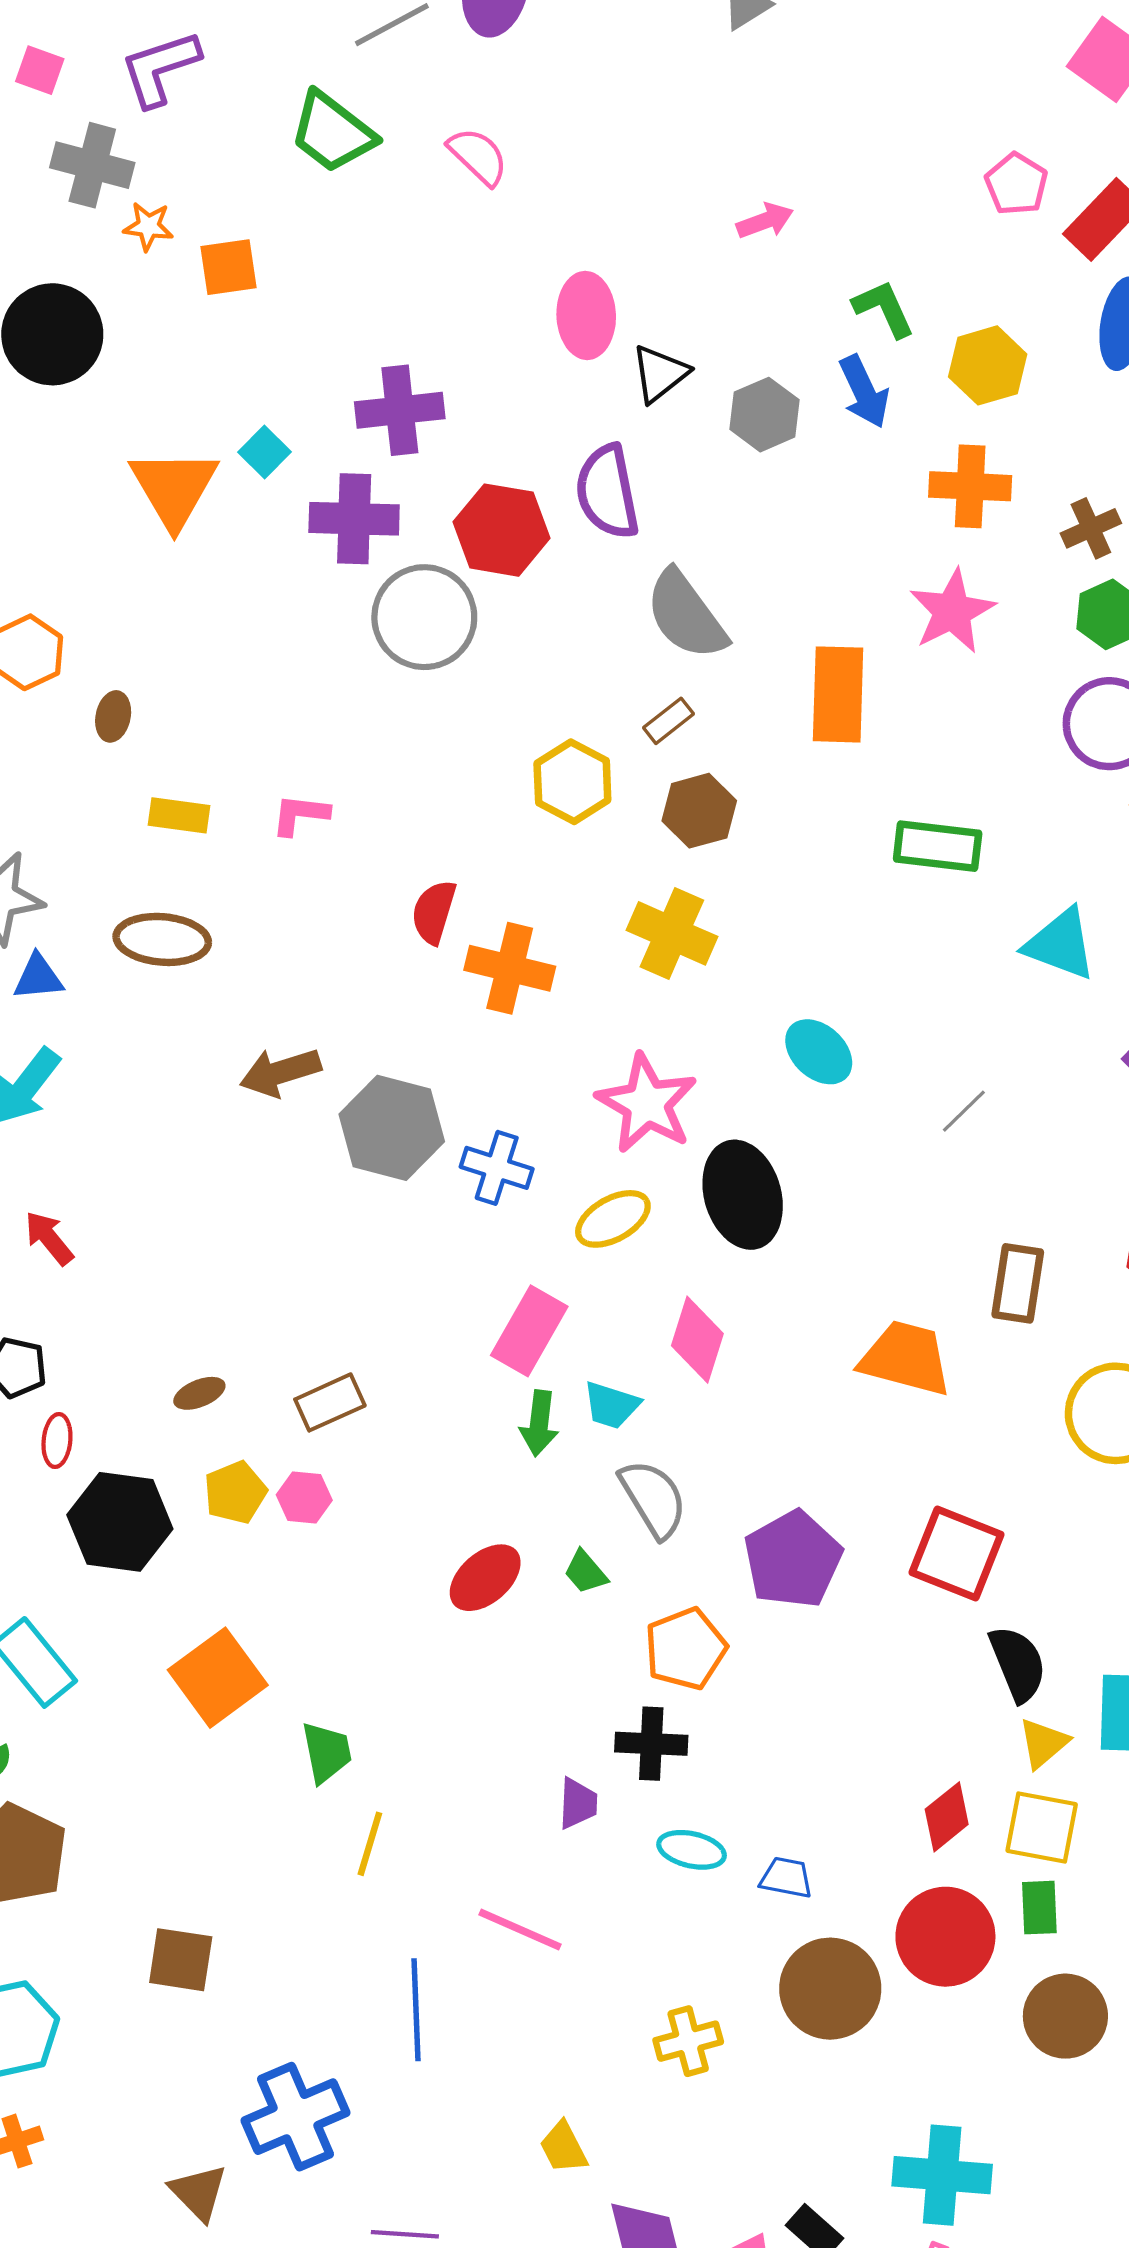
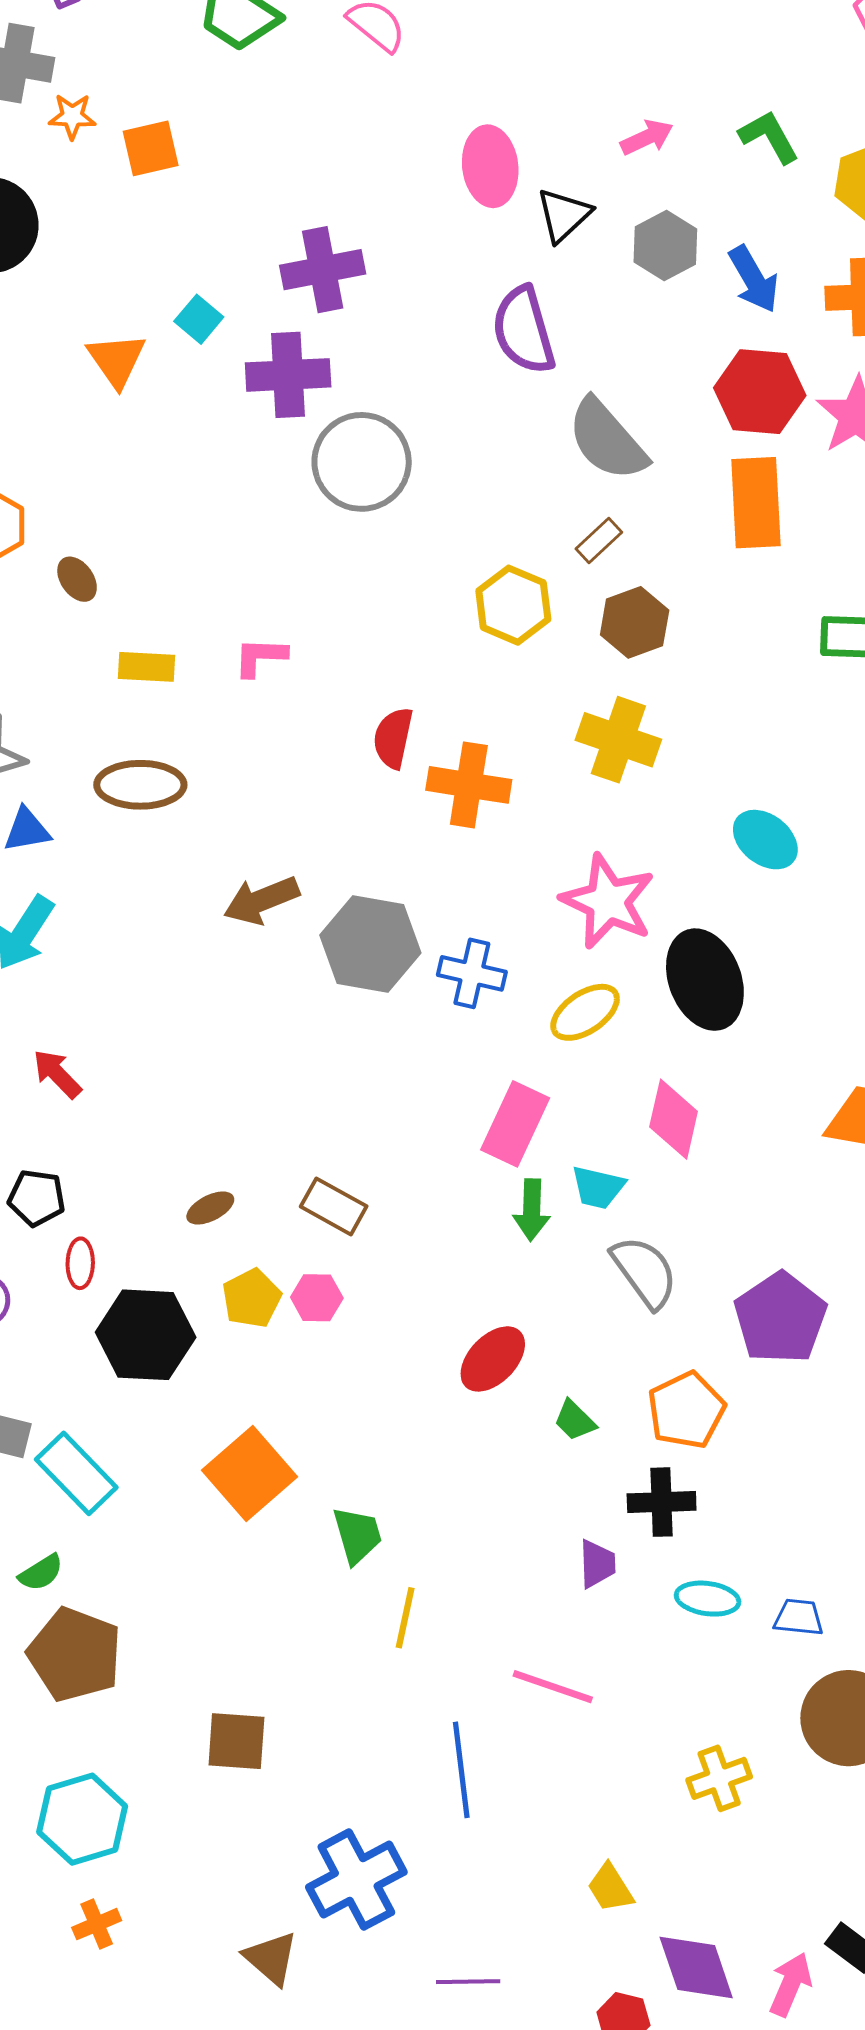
pink arrow: (765, 221) -> (647, 137), moved
blue arrow: (864, 392) -> (754, 279), moved
orange triangle: (174, 488) -> (117, 360), size x0.7
red hexagon: (501, 530) -> (760, 392), moved
brown ellipse: (113, 716) -> (77, 579), turned -42
brown rectangle: (330, 1402) -> (334, 1206), turned 58
green trapezoid: (586, 1572) -> (575, 1420), moved

